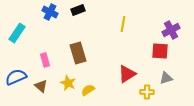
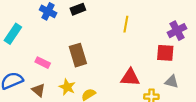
pink rectangle: (45, 60) -> (43, 63), turned -48
red triangle: (127, 74) -> (130, 77), turned 36
gray triangle: (166, 78) -> (172, 82), turned 32

